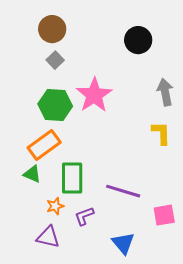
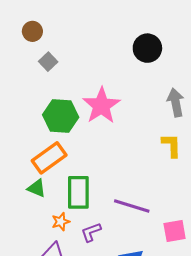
brown circle: (52, 29) -> (32, 31), moved, size x0.7
gray square: (55, 60) -> (48, 62), moved

